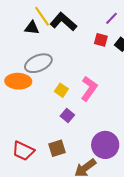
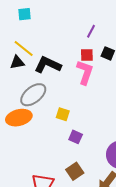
black L-shape: (63, 22) -> (48, 65), moved
pink L-shape: (89, 89) -> (85, 72), moved

